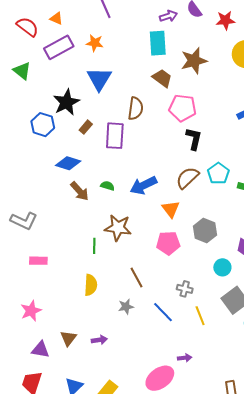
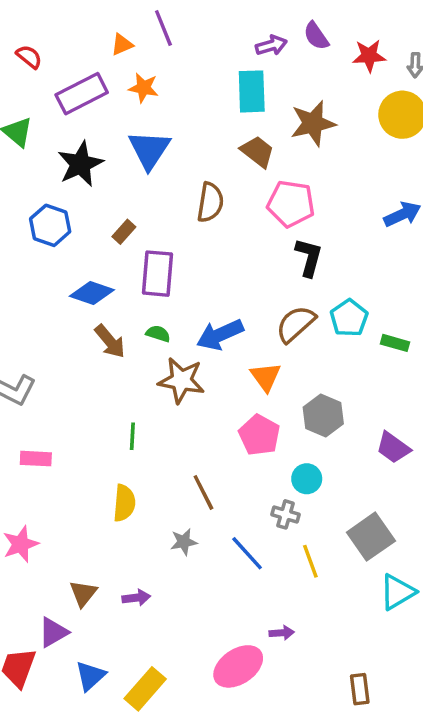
orange triangle: (56, 18) -> (122, 45), moved, turned -48
red semicircle: (28, 27) -> (29, 57), size x0.7
black star: (66, 102) -> (80, 164), moved
purple rectangle: (115, 136) -> (157, 274), moved
brown star: (118, 228) -> (181, 380), moved
pink pentagon: (168, 243) -> (259, 435), turned 30
cyan circle: (222, 267) -> (307, 479), moved
purple triangle: (40, 350) -> (53, 632), moved, turned -42

